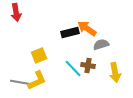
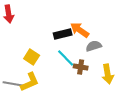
yellow square: (39, 55) -> (32, 57), turned -35
cyan line: (73, 68) -> (66, 58), moved

